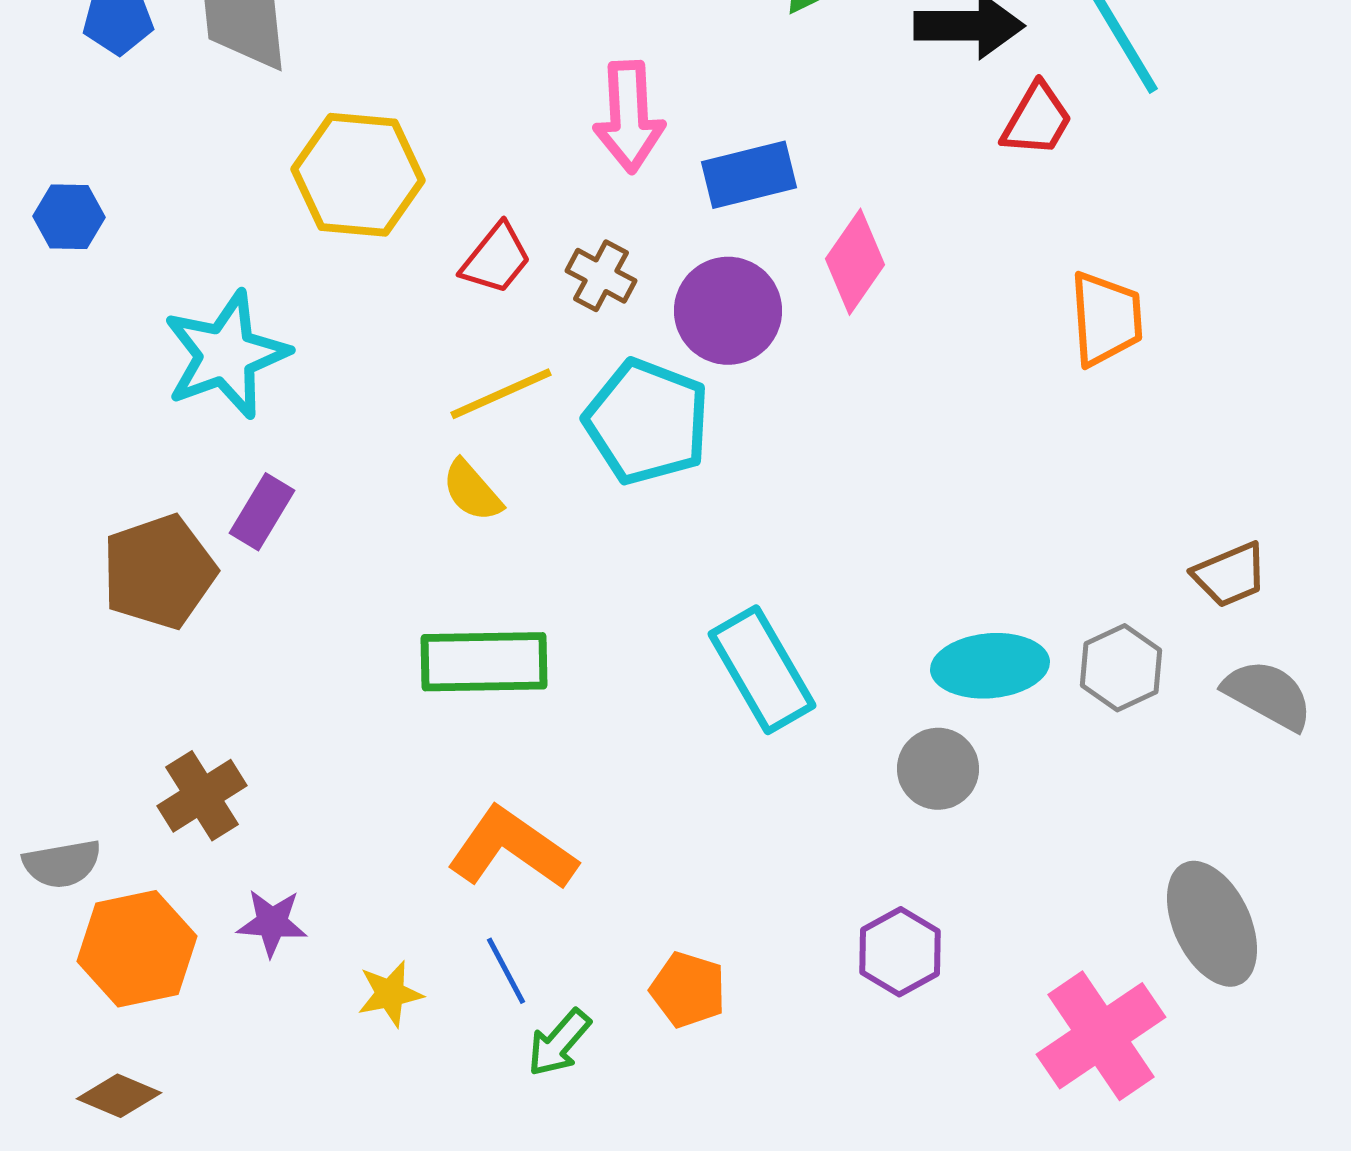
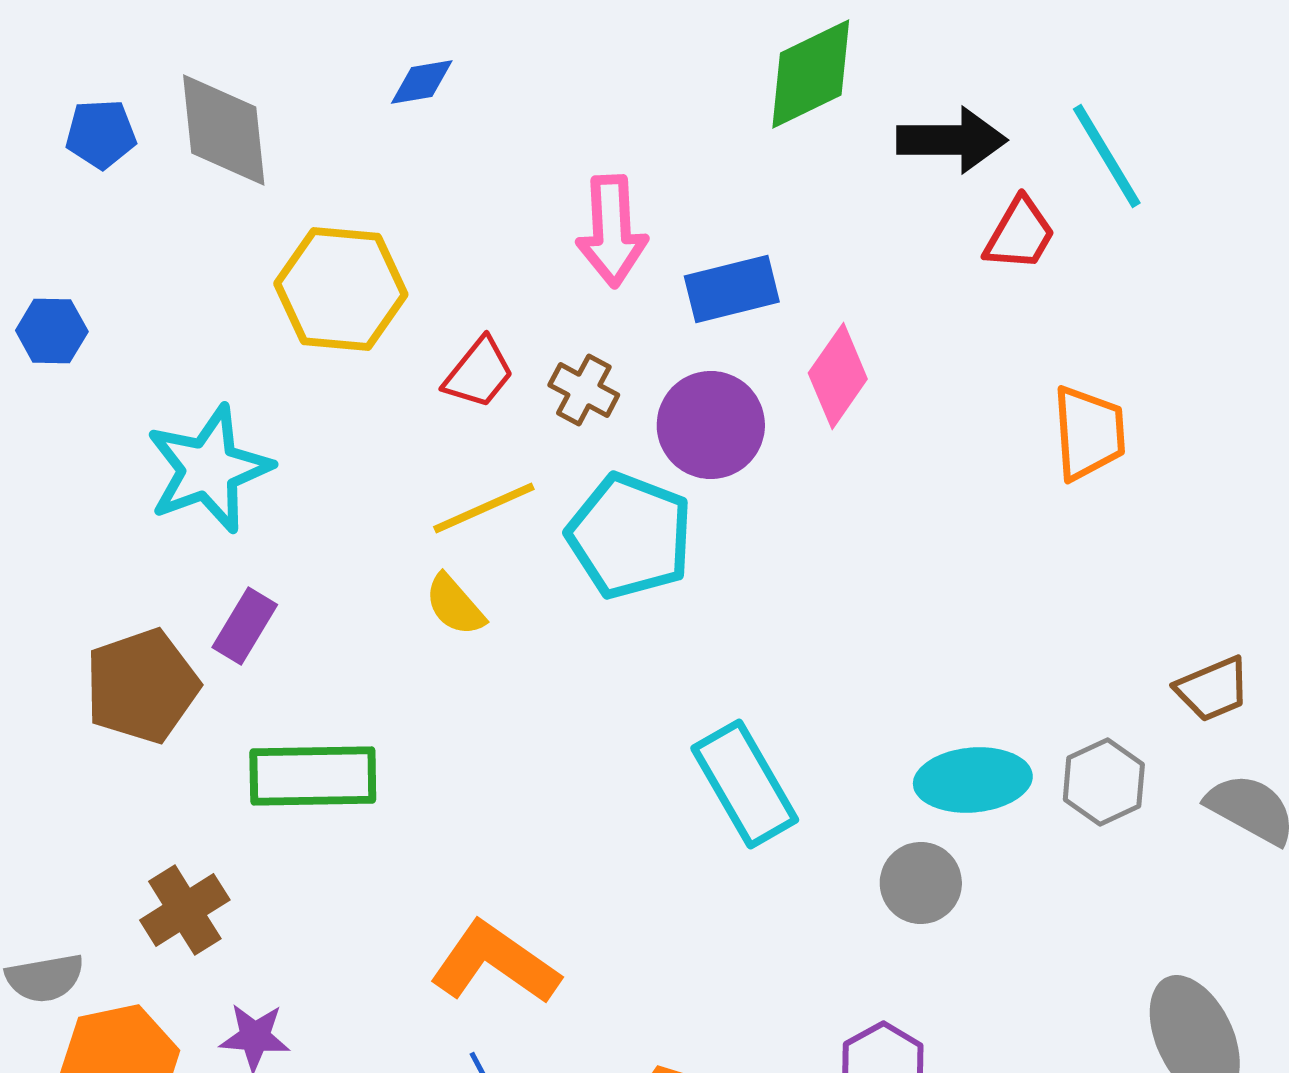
green rectangle: (484, 662) -> (313, 776), moved

